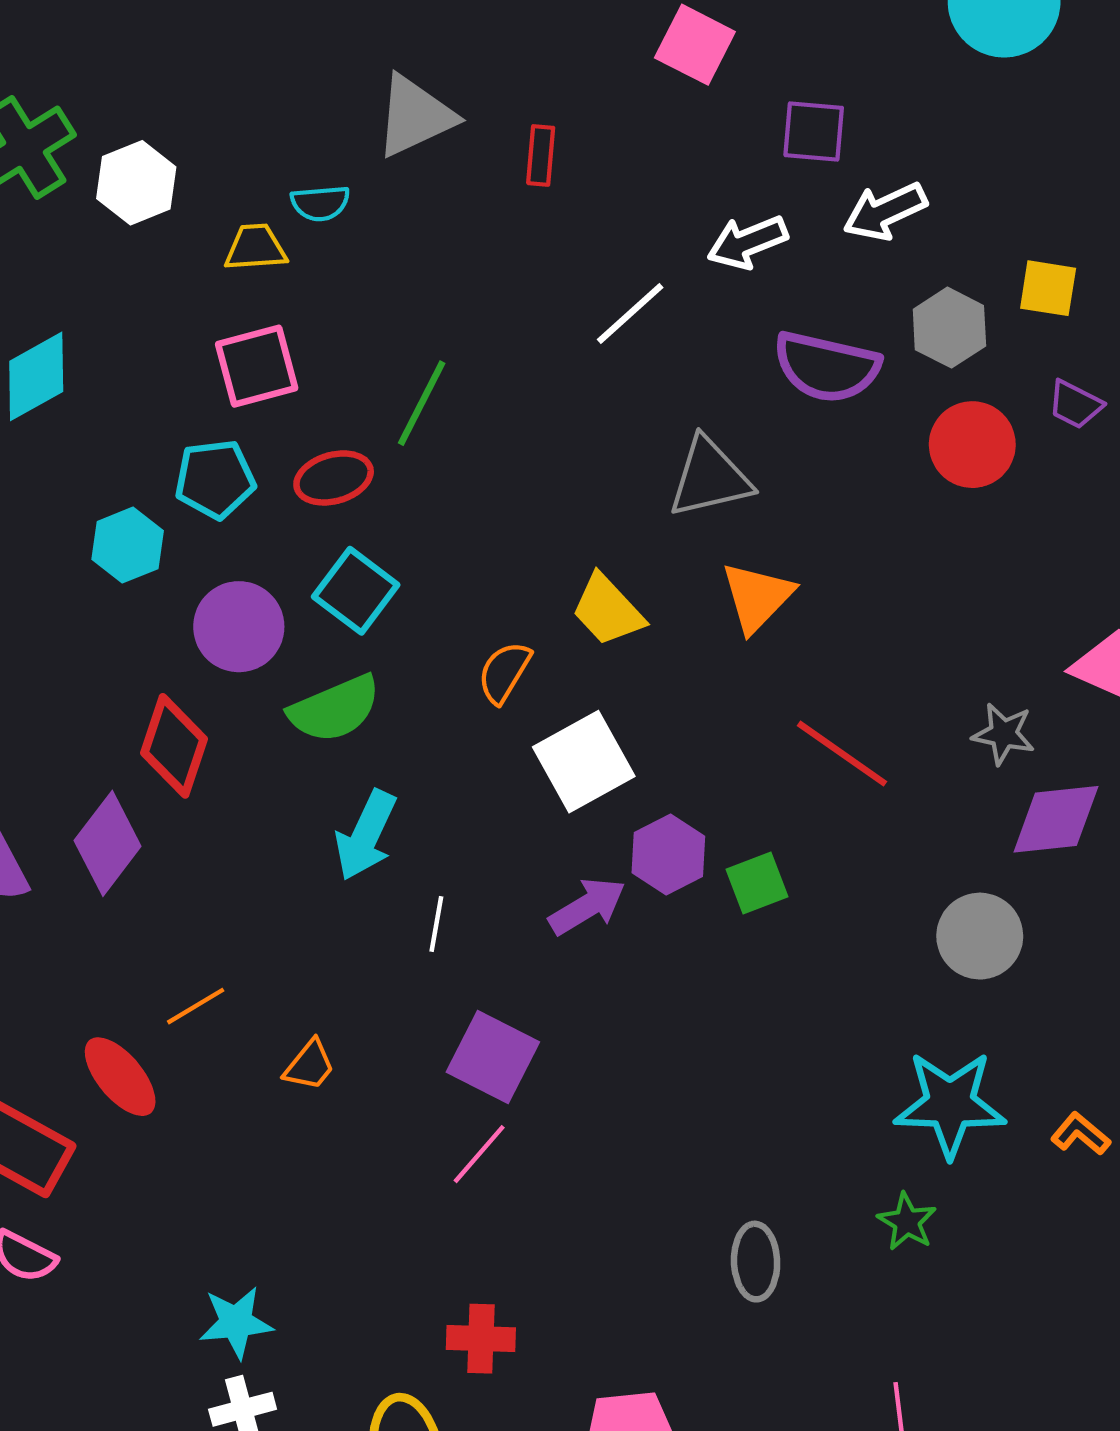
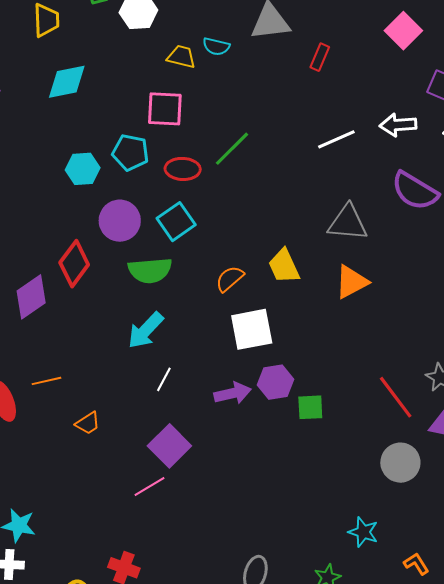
red line: (842, 754) -> (396, 397), moved
cyan star: (950, 1104) -> (363, 532), size x0.6

